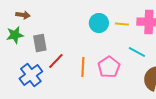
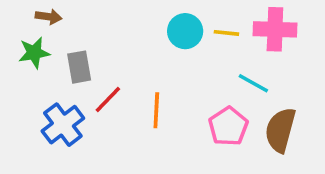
pink pentagon: (109, 67) -> (228, 126), moved

